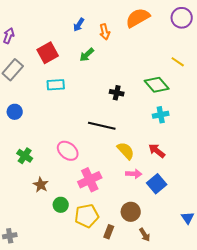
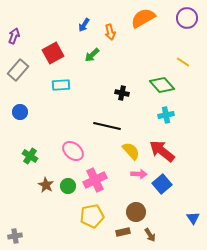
red arrow: (157, 151) -> (162, 151), size x1.5
green circle: (61, 205) -> (68, 186), moved
brown rectangle: (109, 232) -> (123, 232), moved, turned 56

